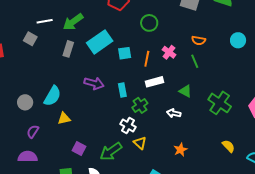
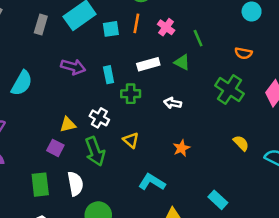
orange semicircle: (199, 40) -> (243, 53), moved
orange line: (147, 59) -> (136, 23), moved
green triangle: (185, 91) -> (182, 62), moved
green cross: (140, 105) -> (131, 94), turned 35
yellow triangle: (64, 118) -> (68, 124), moved
white cross: (128, 126) -> (99, 118), moved
green arrow: (111, 152) -> (95, 151), turned -75

